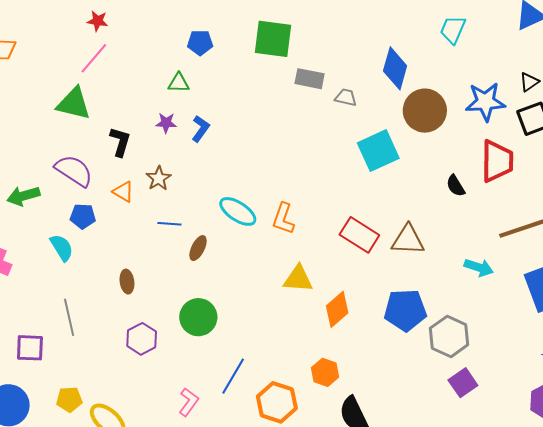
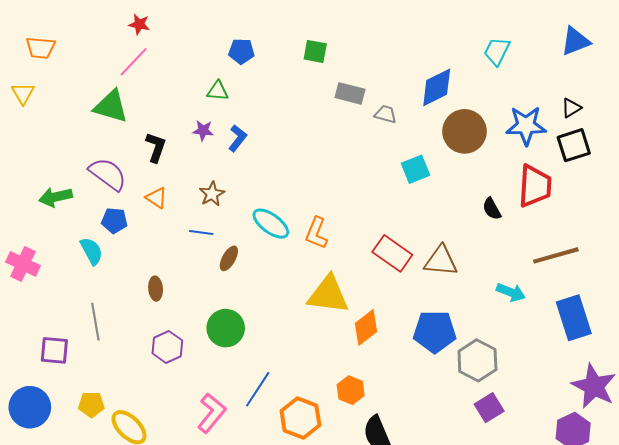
green square: (273, 39) -> (315, 51), size x0.6
blue diamond: (395, 68) -> (437, 87), turned 45
cyan square: (378, 151) -> (416, 169), size x0.7
brown star: (159, 178) -> (212, 194), moved
yellow triangle: (298, 279) -> (328, 295), size x1.4
pink L-shape: (189, 402) -> (212, 413), size x1.4

